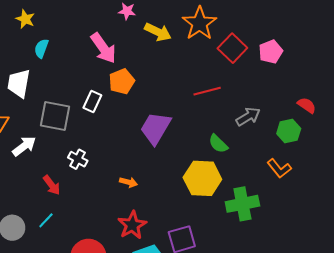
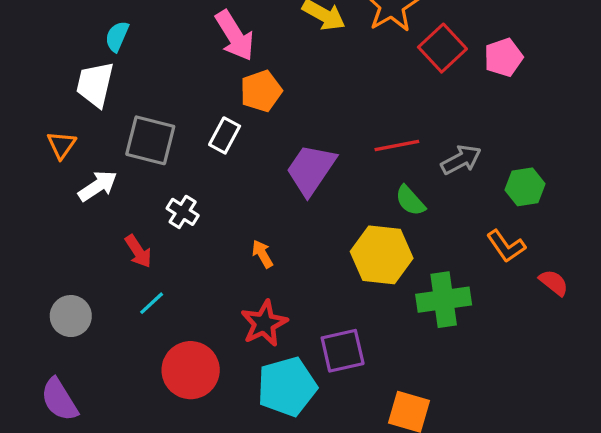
cyan semicircle: (41, 48) -> (117, 36), moved
red line: (207, 91) -> (397, 145), moved
white rectangle: (92, 102) -> (225, 135), moved
red semicircle: (307, 105) -> (554, 283), moved
orange arrow: (129, 182) -> (262, 254), turned -138
cyan line: (46, 220) -> (152, 303), moved

